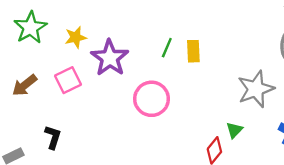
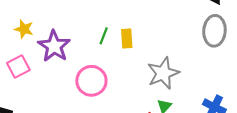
yellow star: (76, 37) -> (24, 29), turned 30
gray star: (256, 89) -> (163, 73), moved

